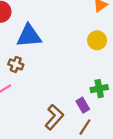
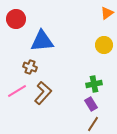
green cross: (99, 89) -> (94, 84), moved
brown L-shape: (54, 117) -> (43, 93), moved

